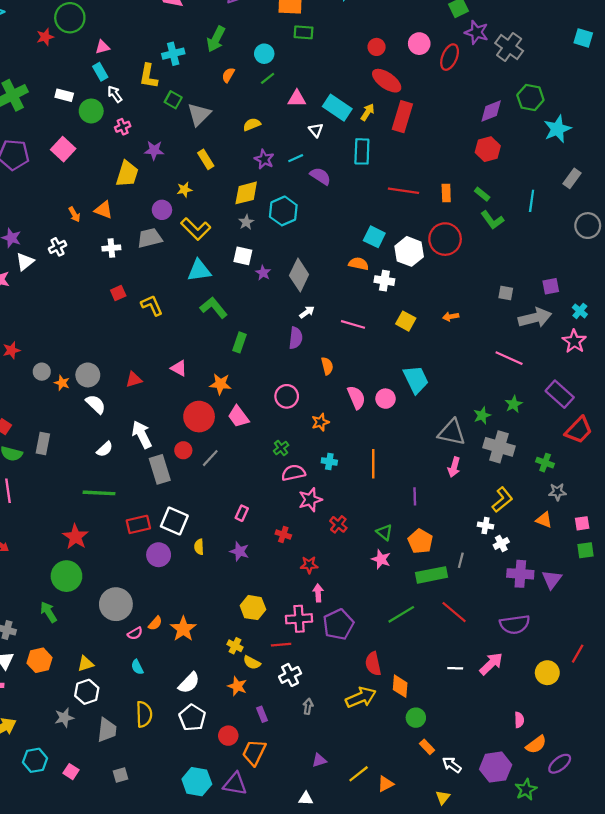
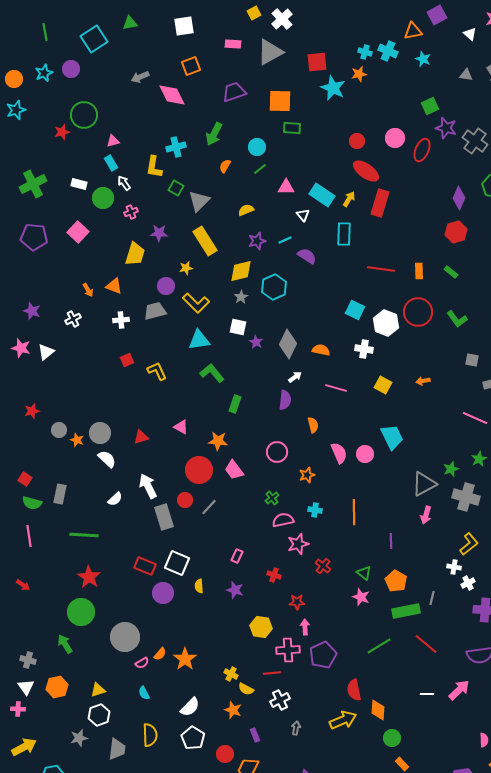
purple diamond: (491, 111) -> (459, 198), turned -45
yellow rectangle: (206, 159) -> (205, 241), size x1.6
purple star: (264, 159) -> (257, 241), turned 30
green L-shape: (492, 220) -> (457, 319), moved
white triangle: (25, 262) -> (46, 352), moved
orange semicircle: (359, 264) -> (321, 350), moved
gray triangle: (452, 432) -> (424, 484), turned -40
green line: (99, 493) -> (84, 535), moved
red rectangle: (138, 524) -> (145, 566), turned 35
yellow hexagon: (253, 608) -> (261, 627), moved

